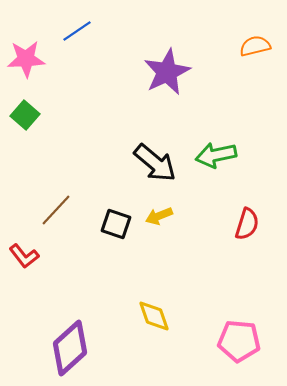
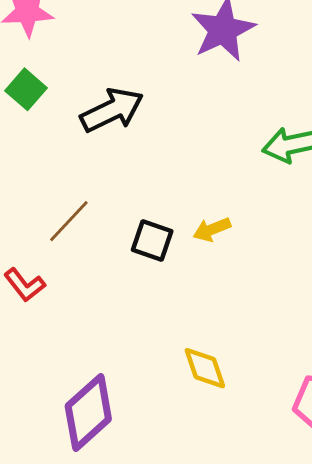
black arrow: (155, 163) -> (112, 110), moved, turned -66

